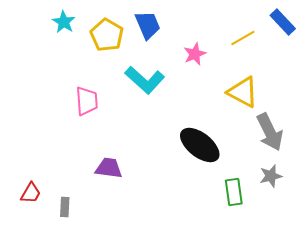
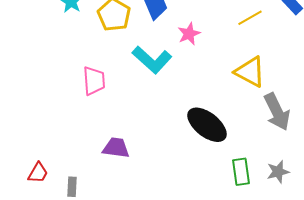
pink star: (195, 54) -> (189, 34), moved
gray star: (271, 176) -> (278, 172), moved

